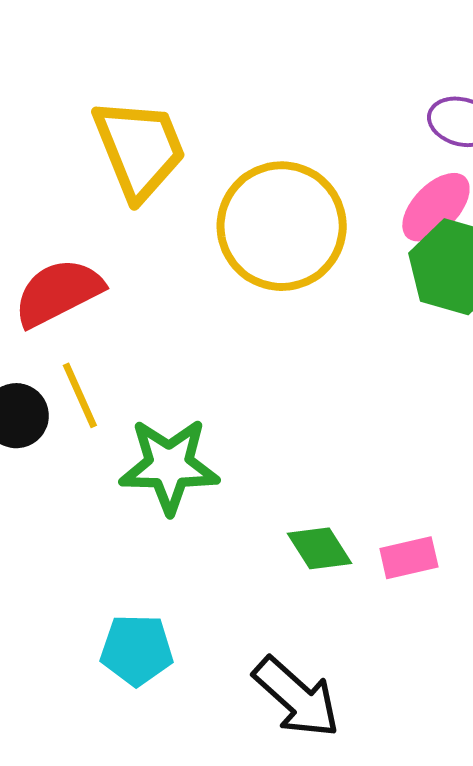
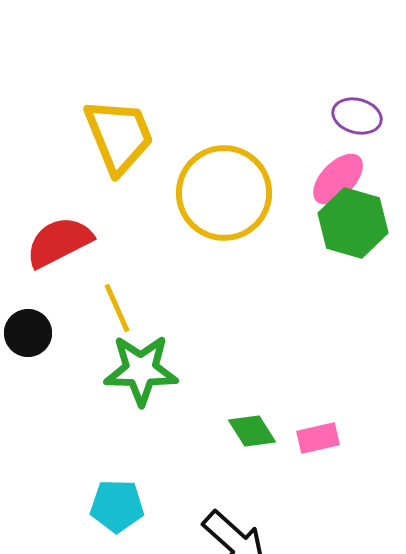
yellow line: (80, 395) -> (117, 308), moved

